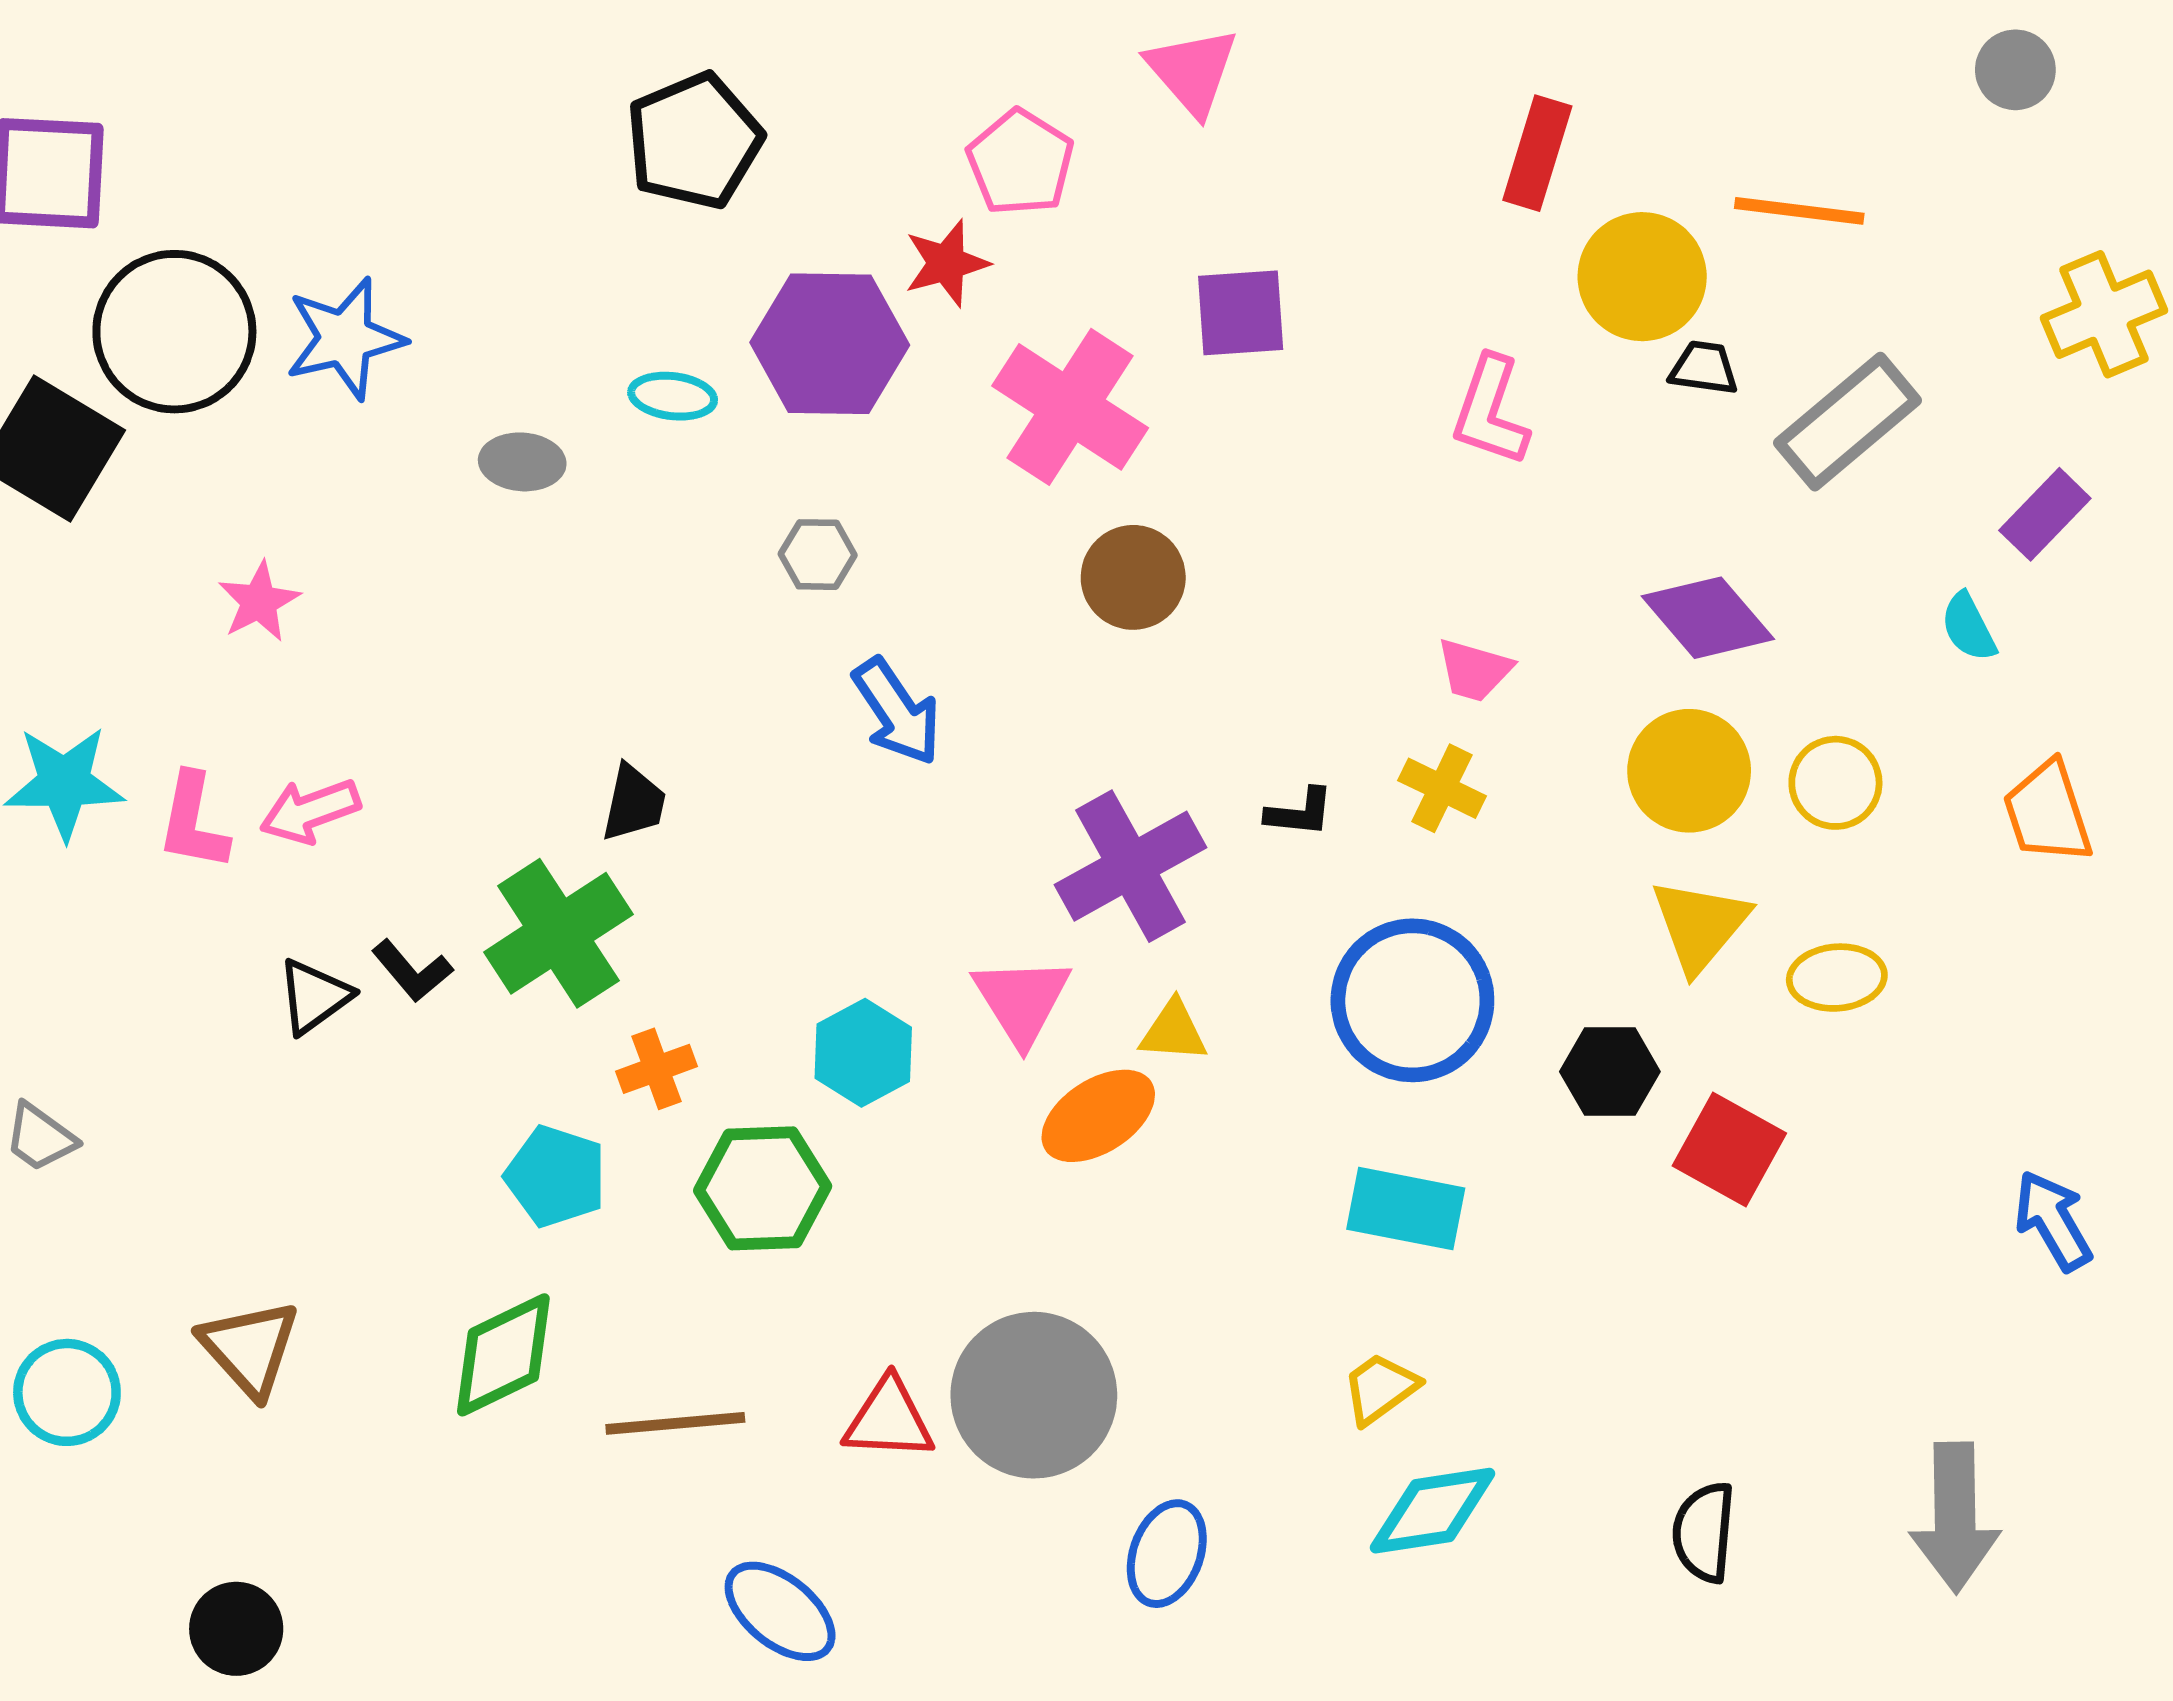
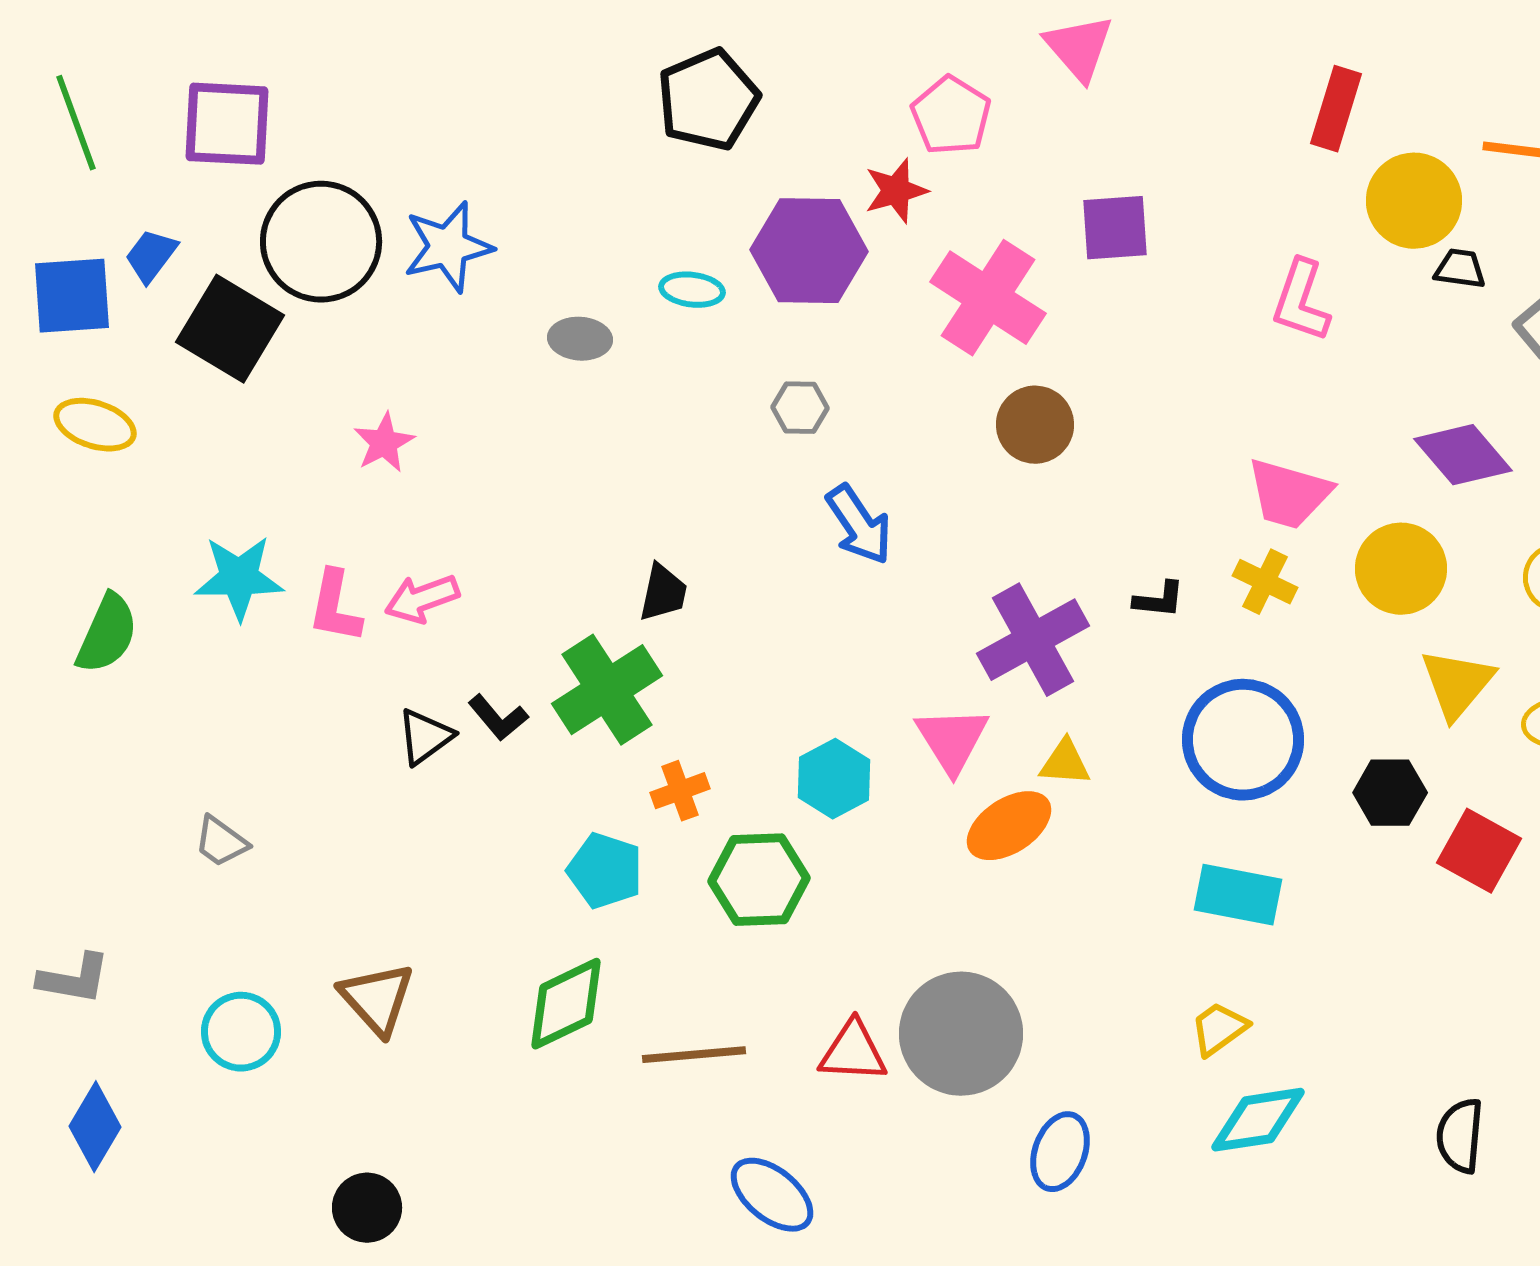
pink trapezoid: (1474, 670) -> (1289, 494), size x1.5
yellow circle: (1689, 771) -> (1401, 569), moved

